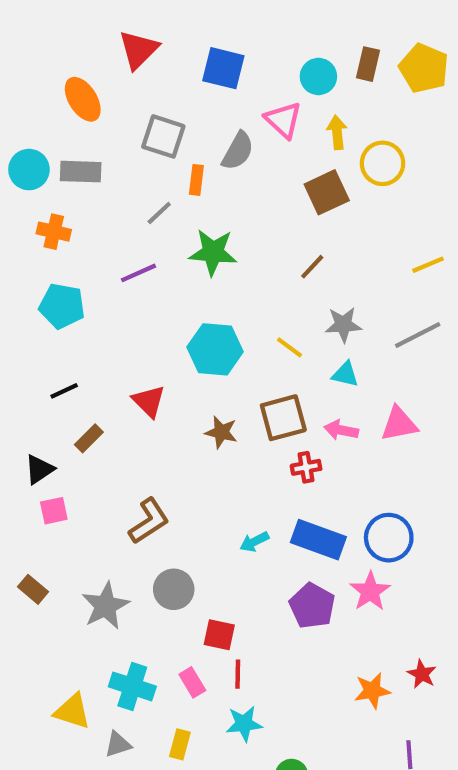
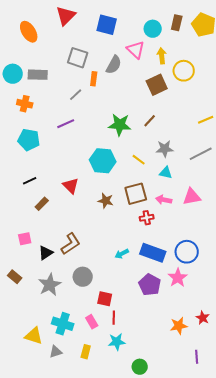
orange ellipse: (83, 99) -> (29, 32), moved
green star: (213, 252) -> (120, 125), moved
black triangle: (39, 469) -> (46, 253), moved

